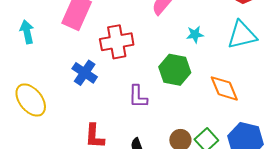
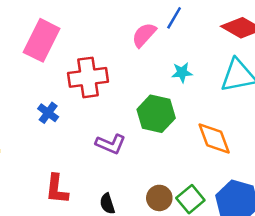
blue cross: (85, 73) -> (48, 113), size x0.7
purple L-shape: (138, 97) -> (111, 144), turned -70

